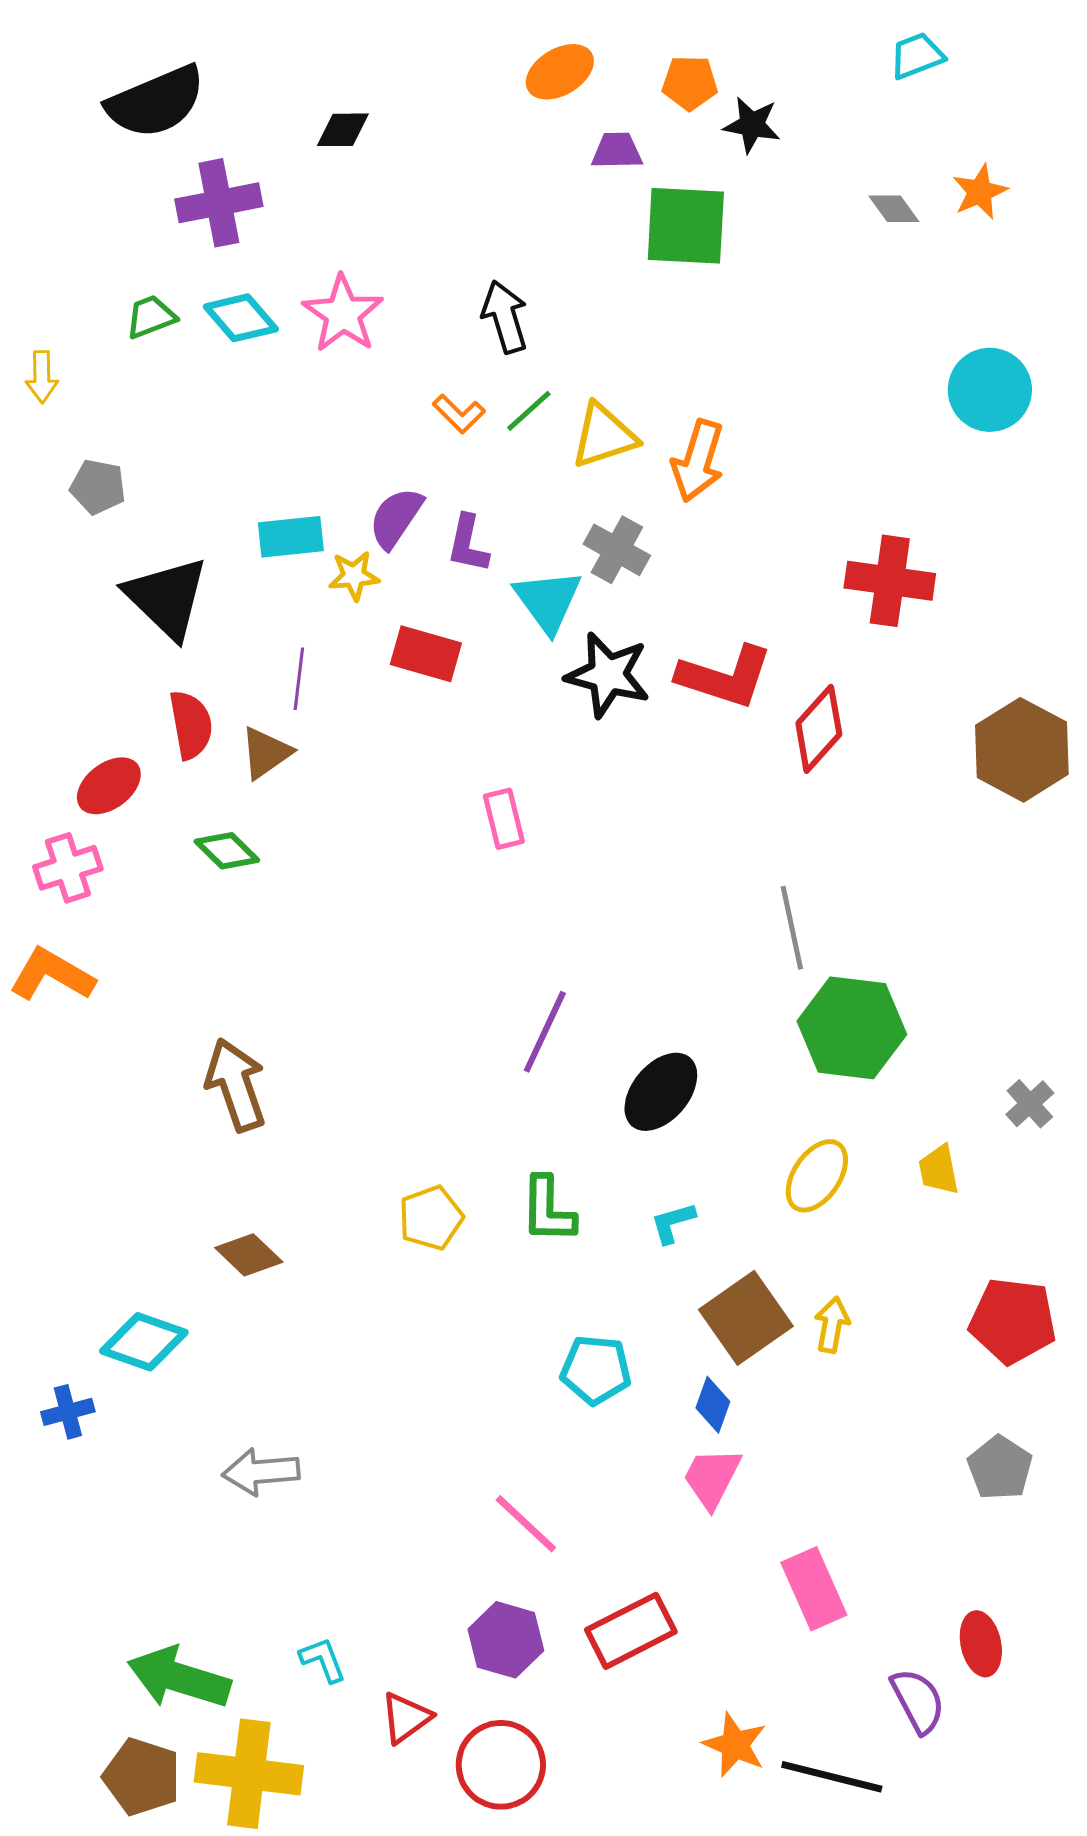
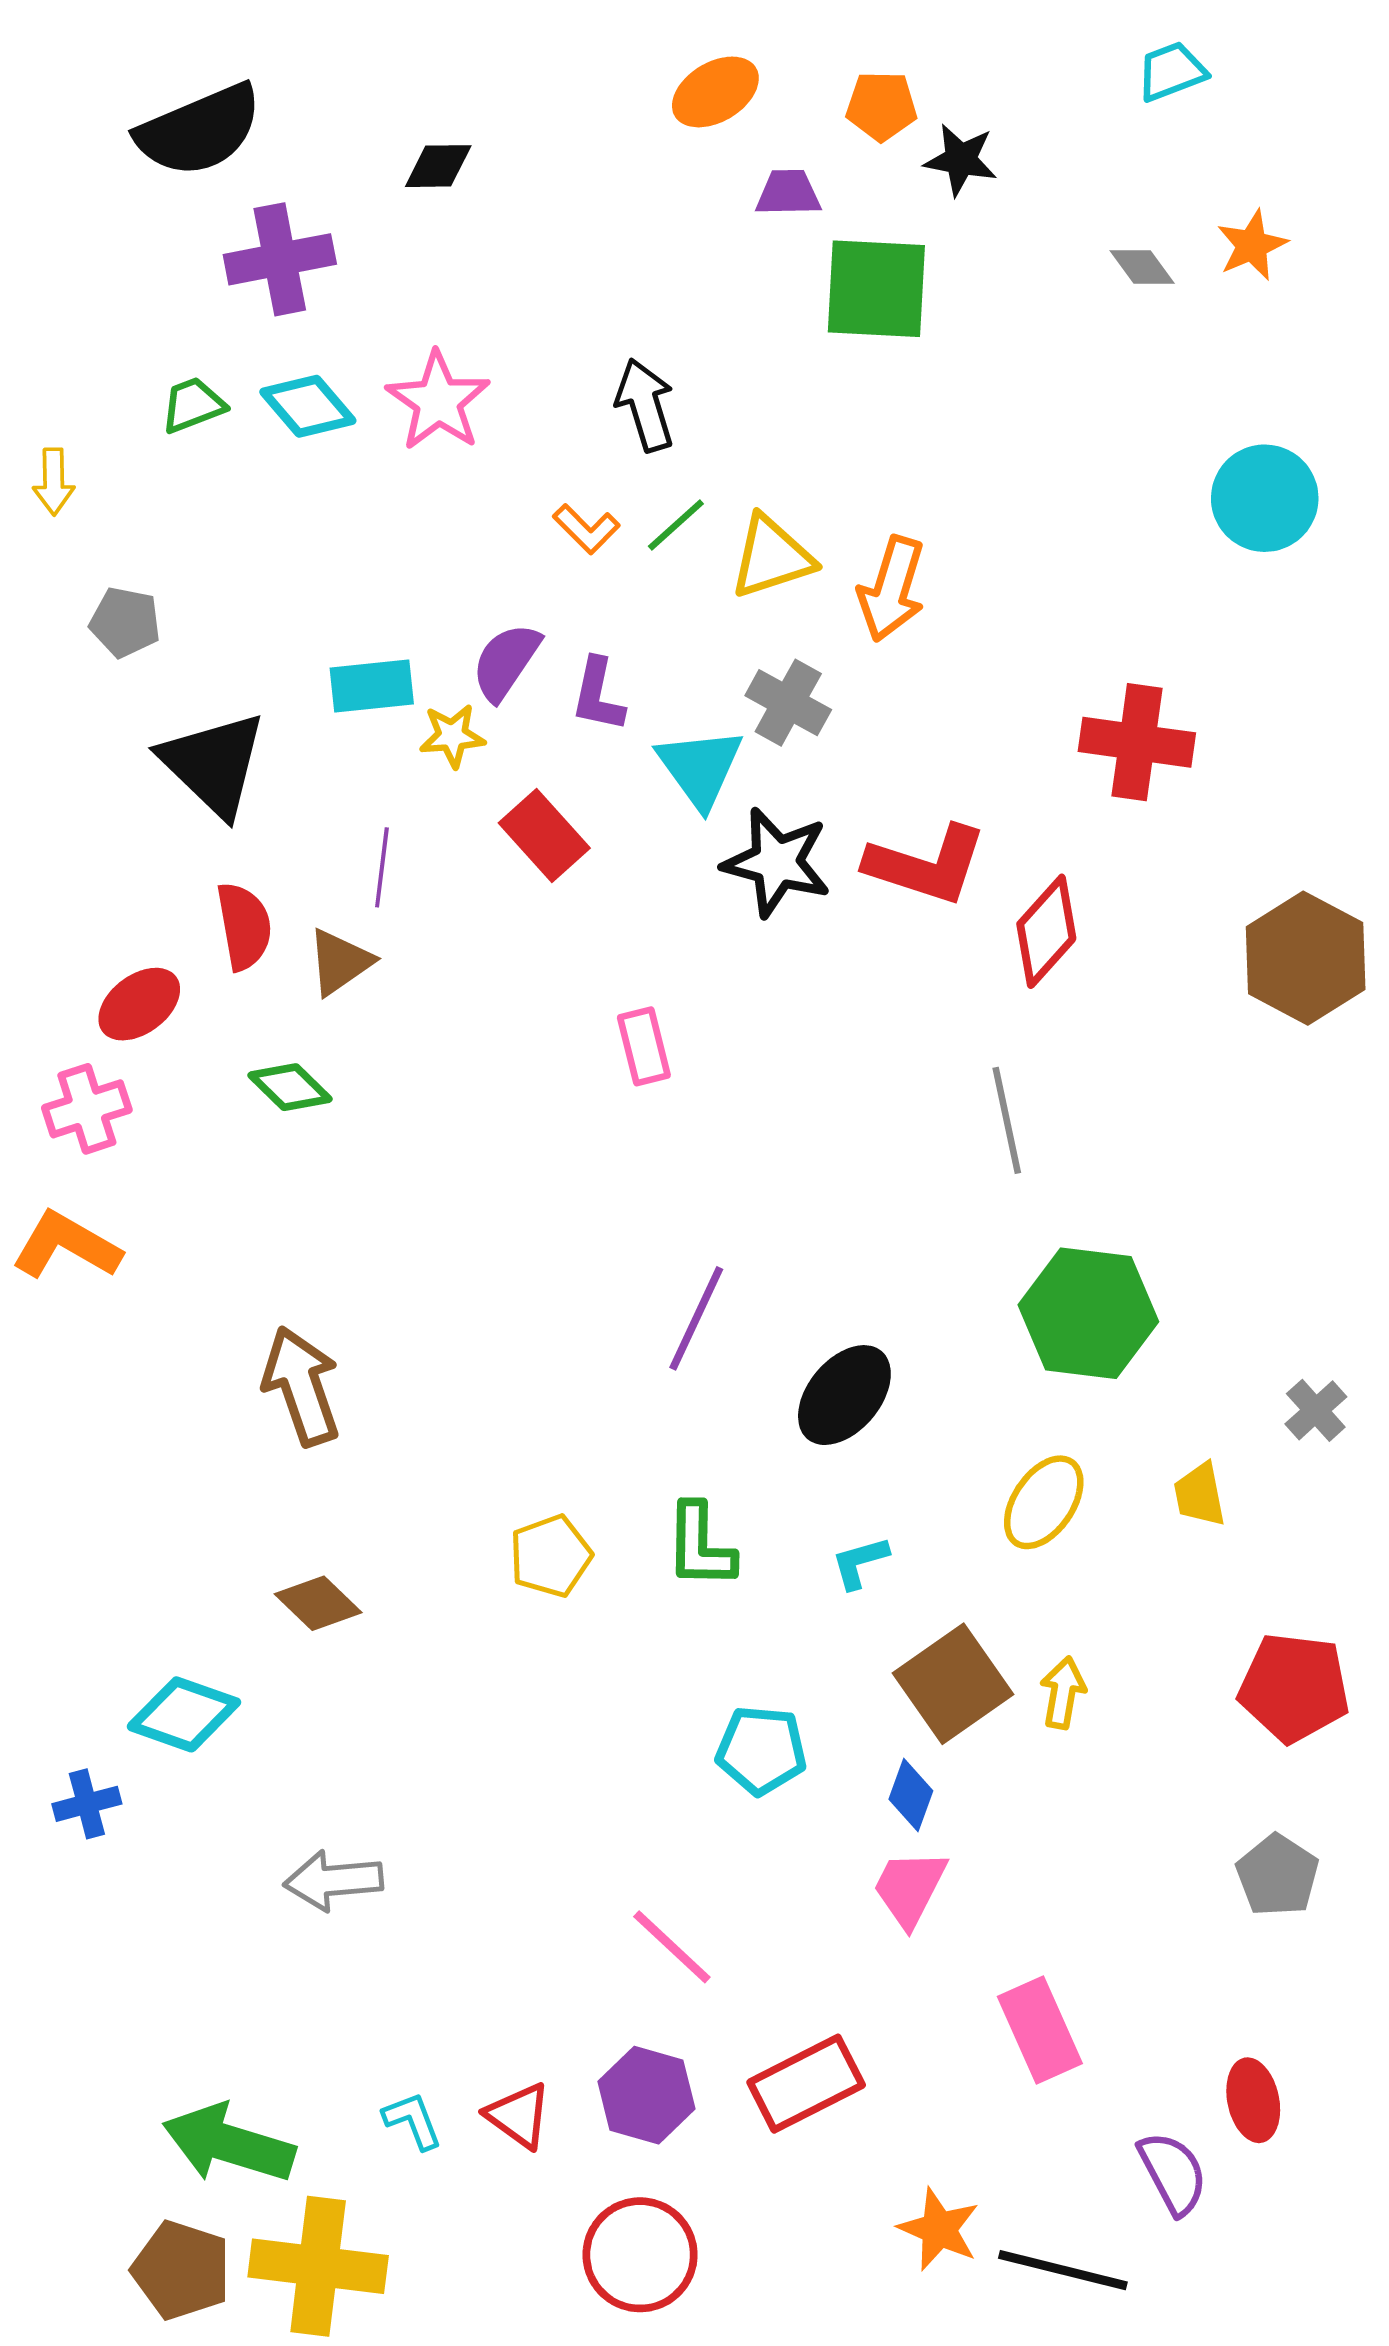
red rectangle: (426, 654) -> (544, 835), turned 32
gray line: (792, 928) -> (1007, 1120), moved
red triangle: (406, 1718) -> (519, 2116), moved, turned -48

